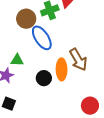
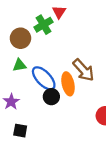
blue ellipse: (42, 38) -> (44, 78), moved
green triangle: (17, 60) -> (20, 65), moved

